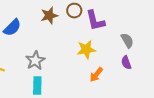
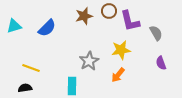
gray semicircle: (127, 41) -> (156, 33), moved
gray star: (35, 61) -> (89, 61), moved
orange arrow: (96, 75) -> (118, 75), moved

